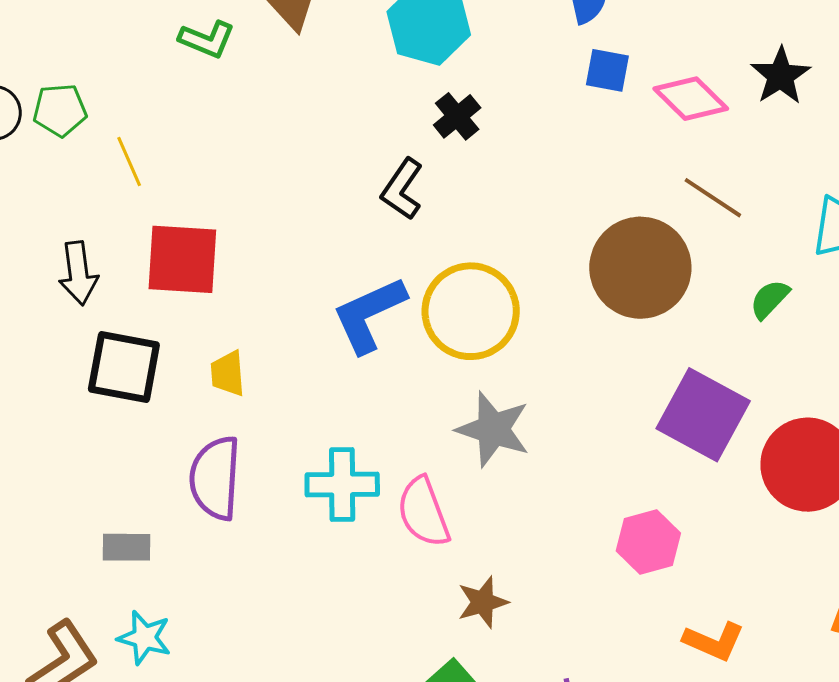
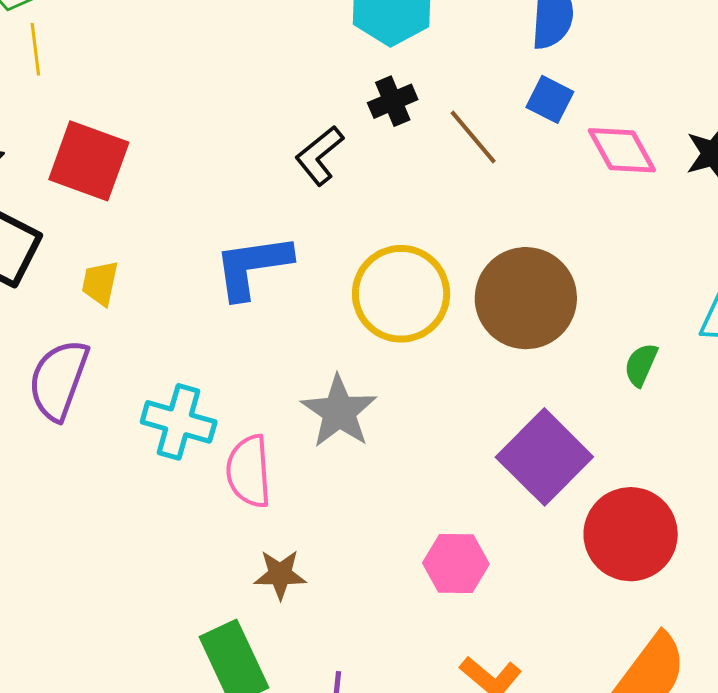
yellow line: (129, 162) -> (35, 49), moved
brown line: (713, 198) -> (473, 137), moved
green semicircle: (770, 299) -> (641, 365), turned -36
yellow circle: (471, 311) -> (401, 294), moved

